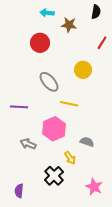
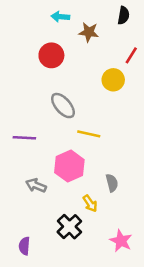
yellow circle: (83, 70) -> (113, 80), moved
gray semicircle: (87, 142) -> (112, 183), turned 56

